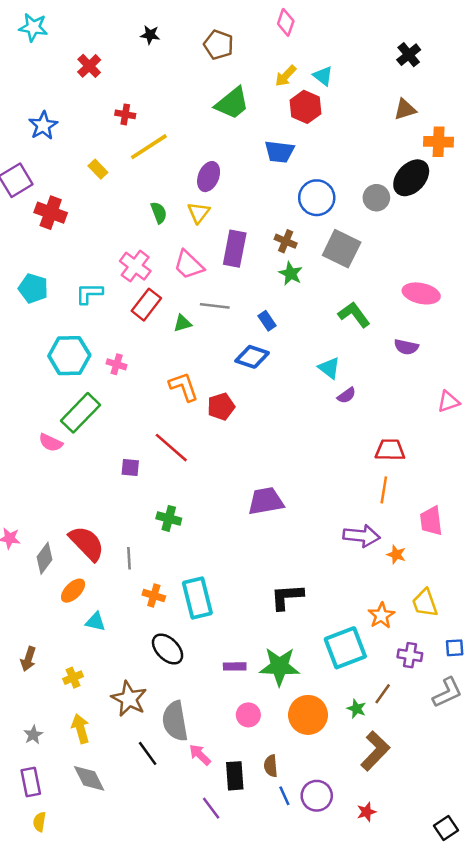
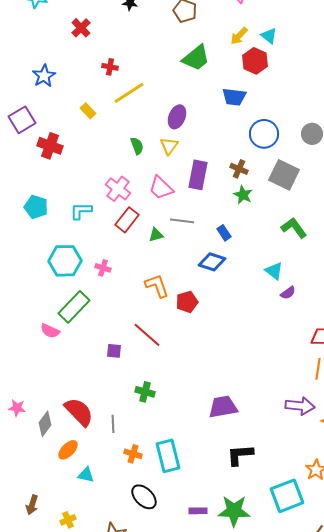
purple trapezoid: (266, 501) -> (223, 407), moved

